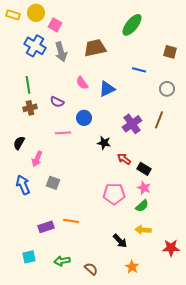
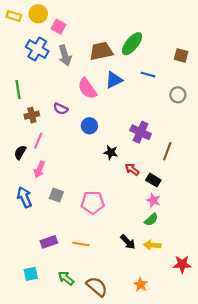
green ellipse: (132, 25) -> (132, 44), moved
pink semicircle: (82, 83) -> (87, 88), size x1.5
green line: (28, 85) -> (18, 90), moved
blue triangle: (107, 89) -> (114, 80), moved
brown line: (159, 120) -> (167, 151), moved
purple cross: (132, 124) -> (141, 132), turned -30
pink line: (63, 133) -> (38, 141), moved, turned -63
pink pentagon: (114, 194) -> (93, 202), moved
orange line: (71, 221) -> (81, 244), moved
black arrow: (120, 241) -> (128, 242), moved
green arrow: (62, 261) -> (66, 278), turned 49
brown semicircle: (91, 269) -> (97, 287), size x1.5

